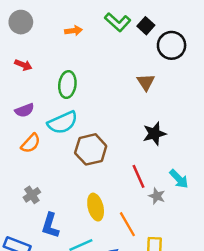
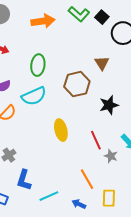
orange arrow: (74, 31) -> (43, 21), size x1.6
brown hexagon: (91, 149) -> (77, 84), moved
yellow ellipse: (96, 207) -> (61, 130), moved

